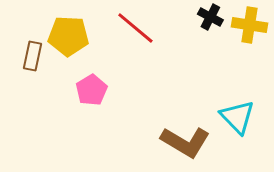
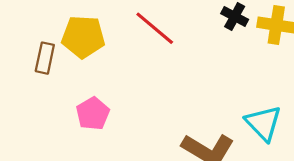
pink pentagon: (91, 90) -> (93, 114), moved

